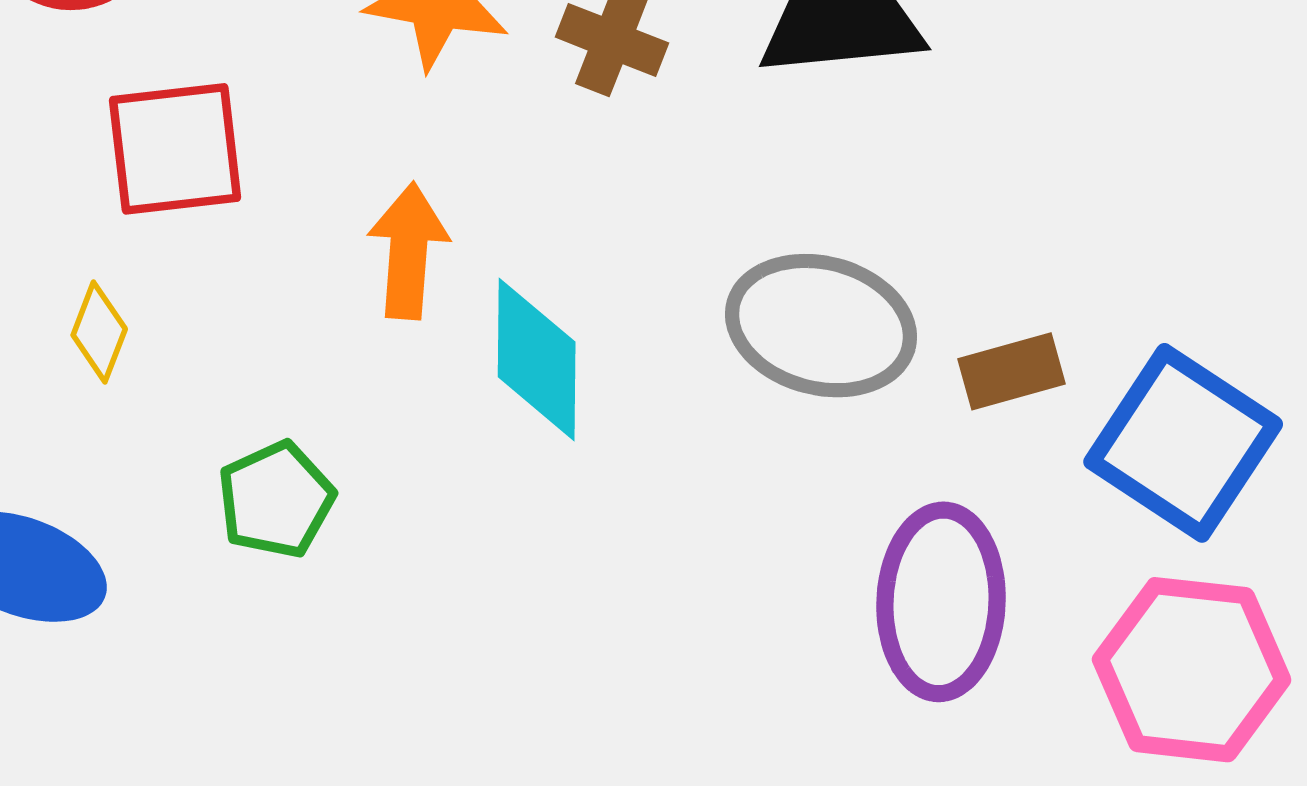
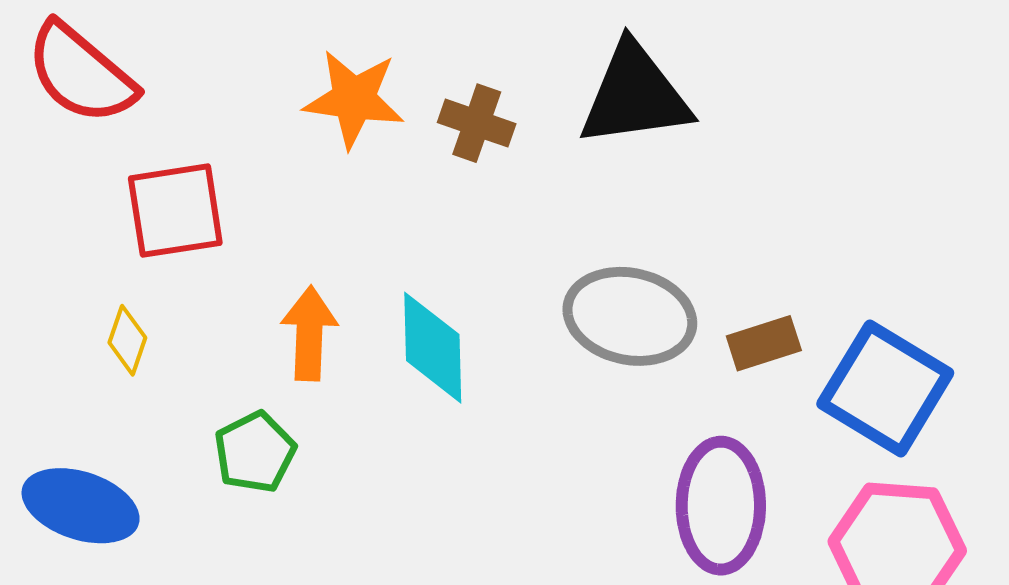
orange arrow: (408, 251) -> (309, 333), moved

